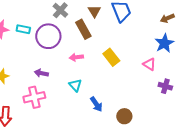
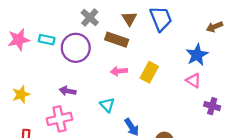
brown rectangle: (83, 29) -> (117, 40), turned -42
blue star: (164, 43) -> (197, 55), moved
pink arrow: (76, 57) -> (119, 71), moved
yellow rectangle: (111, 57) -> (149, 72), turned 66

